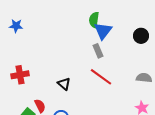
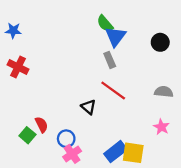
green semicircle: (94, 20) -> (105, 24), turned -49
red cross: (20, 75) -> (18, 67), moved, turned 36
black triangle: (64, 84) -> (89, 107), moved

